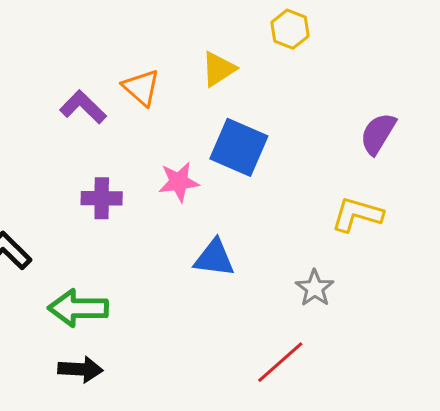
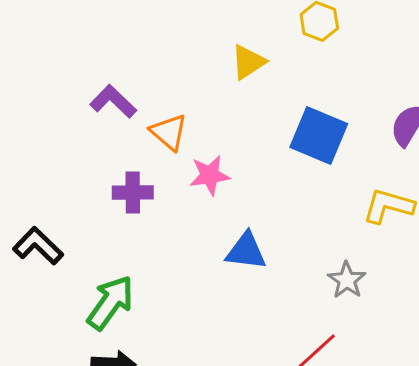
orange triangle: (141, 87) -> (169, 132), moved
blue square: (239, 147) -> (319, 136), moved
green arrow: (78, 308) -> (110, 303), turned 126

